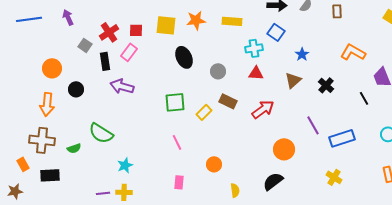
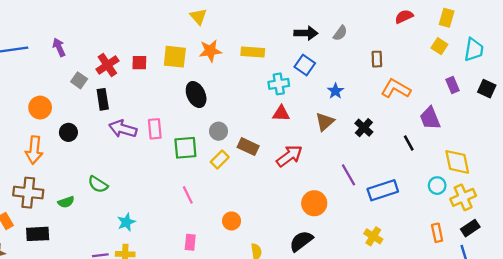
brown rectangle: (337, 11) -> (377, 59), moved
pink rectangle: (129, 52) -> (155, 129), moved, turned -42
gray circle: (218, 71) -> (219, 131), moved
green semicircle: (101, 133) -> (98, 184), size x0.7

